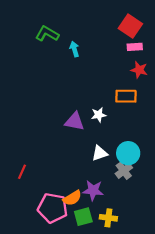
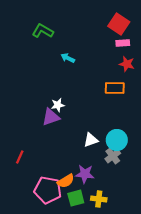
cyan arrow: (74, 49) -> (68, 58), moved, turned -48
white star: (99, 115) -> (58, 105), moved
purple triangle: (74, 121) -> (51, 117), moved, turned -30

